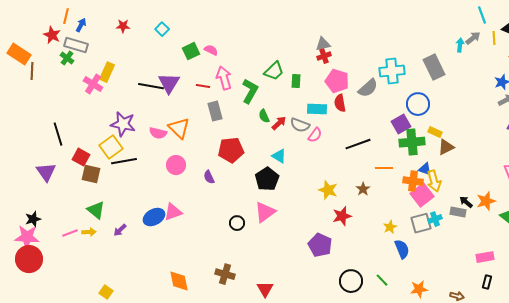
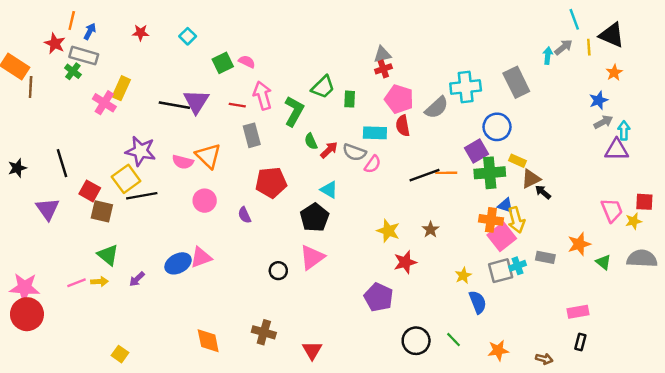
orange line: (384, 168) -> (446, 173), moved
black arrow: (466, 202) -> (543, 192), moved
black star: (33, 219) -> (17, 168), moved

